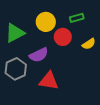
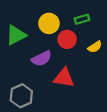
gray hexagon: (16, 69) -> (21, 96), moved
red triangle: (49, 81) -> (64, 78), moved

